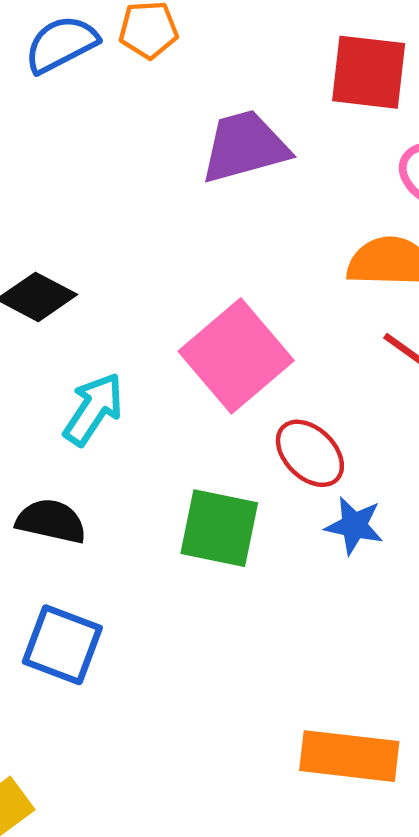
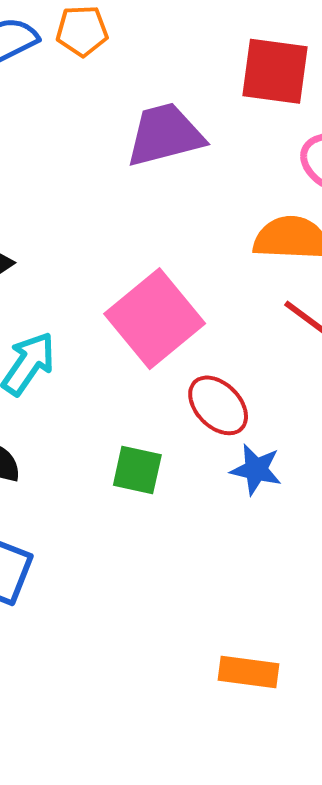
green square: (219, 528) -> (137, 470), size x0.7
orange rectangle: (349, 756) -> (248, 672), size x0.7

